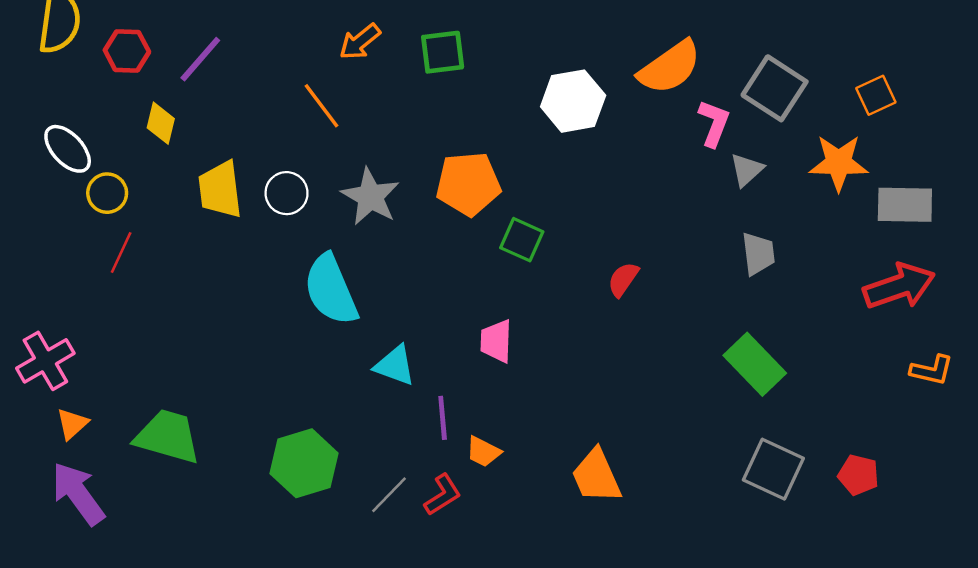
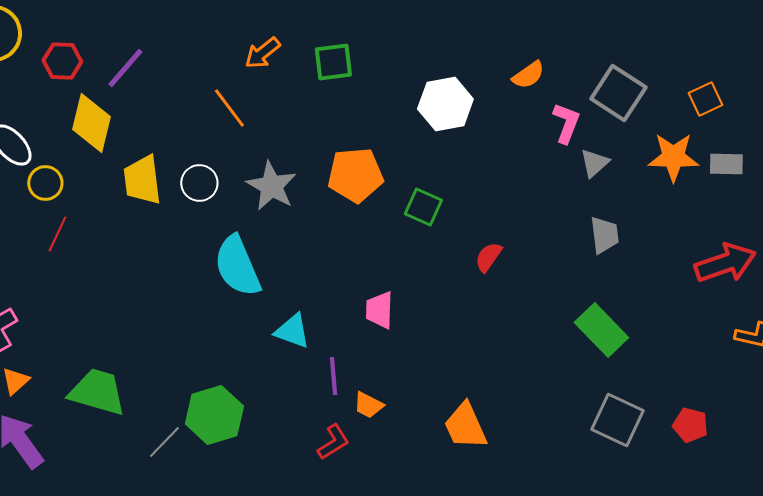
orange semicircle: (670, 67) -> (528, 75), size x0.6
yellow diamond: (161, 123) -> (91, 123), size x1.6
gray rectangle: (905, 205) -> (726, 164), moved, size x0.7
green square: (522, 240) -> (423, 207), moved
gray line: (389, 495) -> (164, 442), moved

